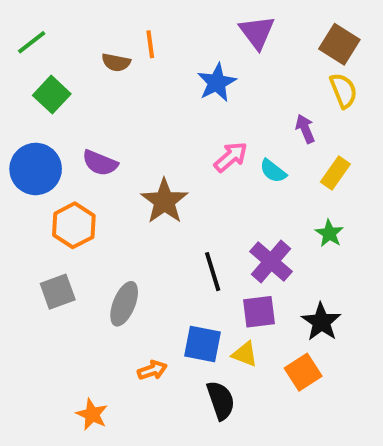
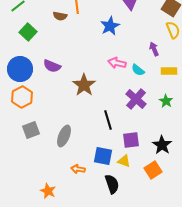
pink arrow: (231, 157) -> (117, 63), turned -126
yellow rectangle: (335, 173) -> (169, 71), turned 56
orange hexagon: (74, 225) -> (22, 97), moved
purple cross: (271, 262) -> (136, 99), moved
orange arrow: (152, 370) -> (78, 169), turned -152

